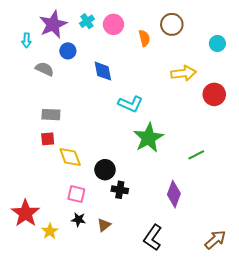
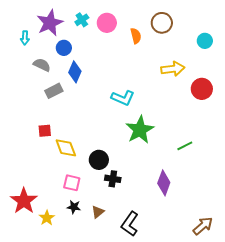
blue diamond: (103, 71) -> (75, 72), moved, turned 35
gray rectangle: (51, 115) -> (54, 91), moved, turned -30
black L-shape: (153, 238) -> (130, 224), moved

